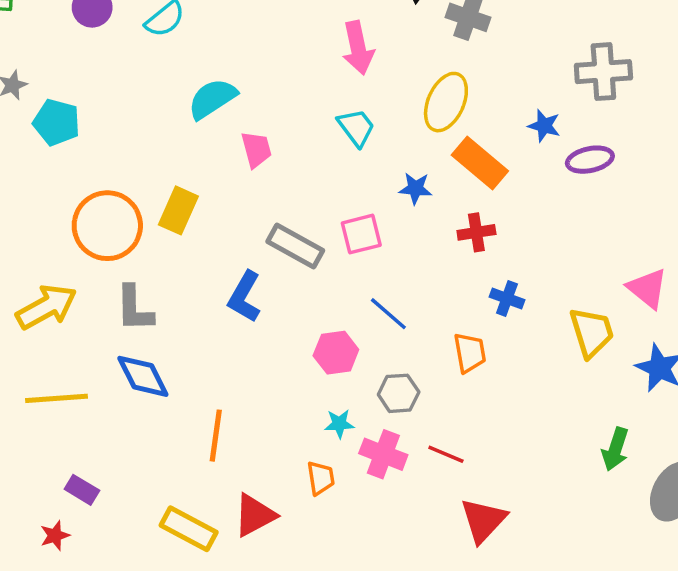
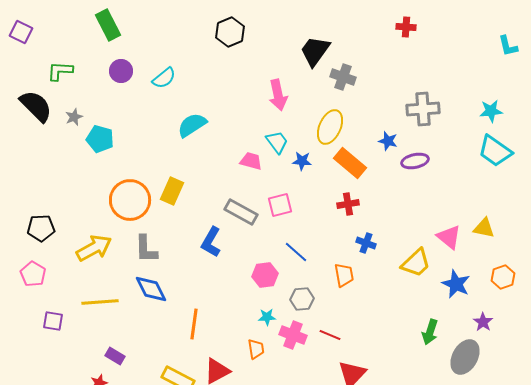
pink trapezoid: (256, 149) -> (251, 161), moved, turned -60
blue star: (415, 188) -> (302, 161), moved
yellow trapezoid: (592, 332) -> (416, 263), turned 64

